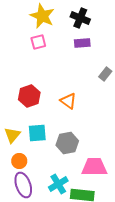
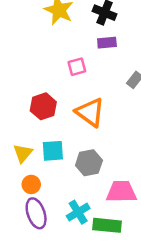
pink square: (38, 42) -> (77, 67), moved
orange triangle: (68, 101) -> (90, 112), size x1.5

